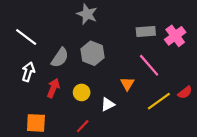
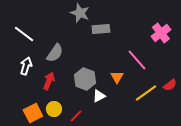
gray rectangle: (146, 32) -> (101, 29), moved
gray hexagon: (92, 53) -> (85, 79), moved
yellow circle: (82, 92) -> (54, 109), moved
orange square: (36, 123) -> (33, 113), turned -30

